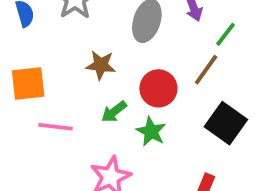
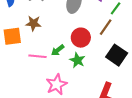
brown star: (101, 65) -> (33, 23), moved
pink line: (55, 127) -> (38, 56), moved

